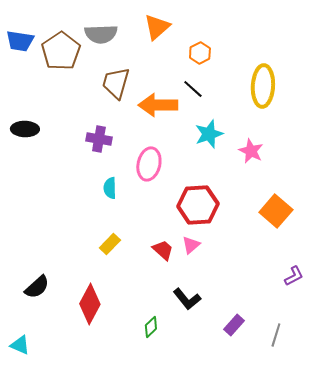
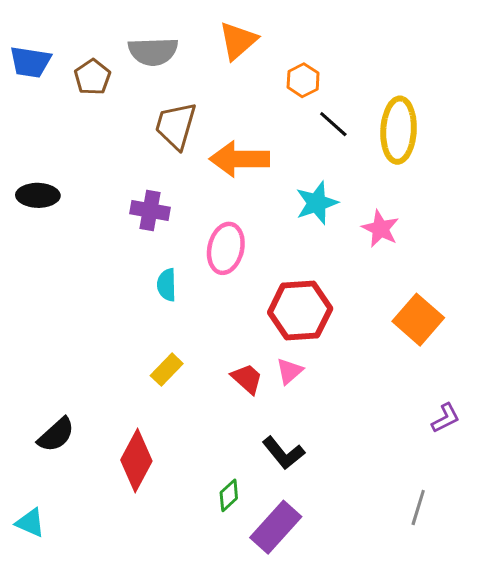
brown pentagon: (61, 51) -> (92, 77), size x0.6
black line: (193, 89) -> (333, 124), moved
purple rectangle: (234, 325) -> (276, 527), moved, size x1.6

